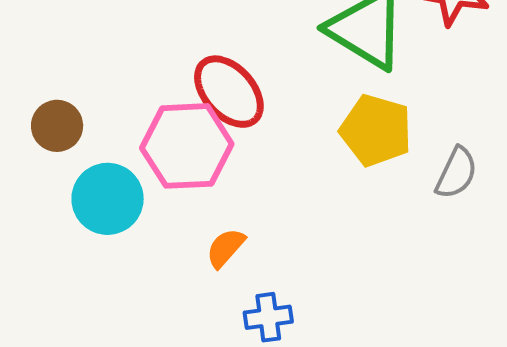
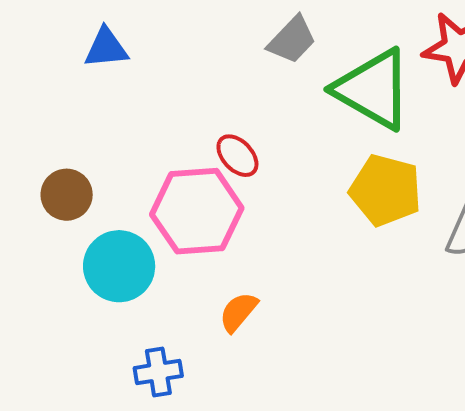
red ellipse: (229, 92) -> (237, 156), size x0.6
blue cross: (268, 317) -> (158, 372), moved

